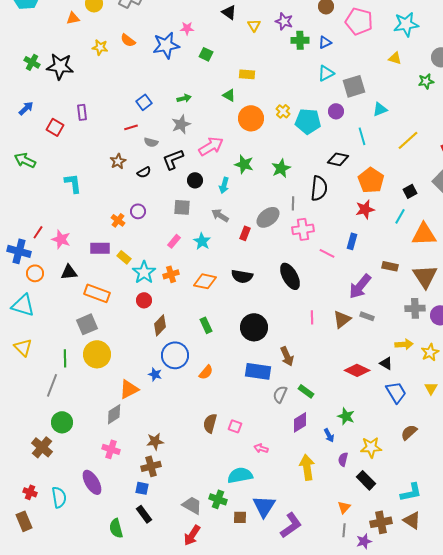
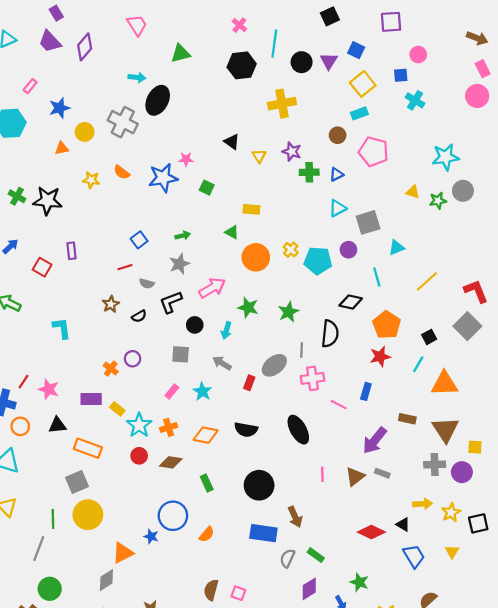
cyan star: (406, 24) -> (446, 157), moved
green star: (426, 81) -> (438, 201), moved
brown diamond: (160, 325) -> (171, 462), moved, turned 55

